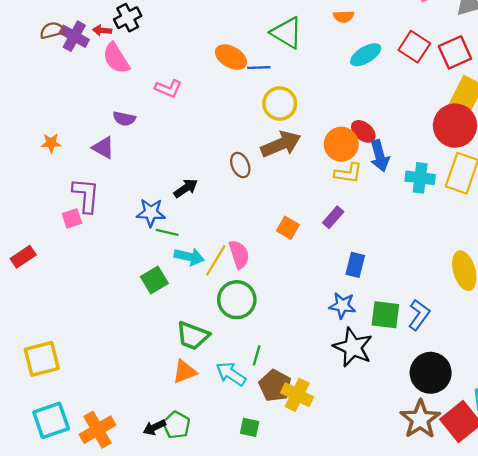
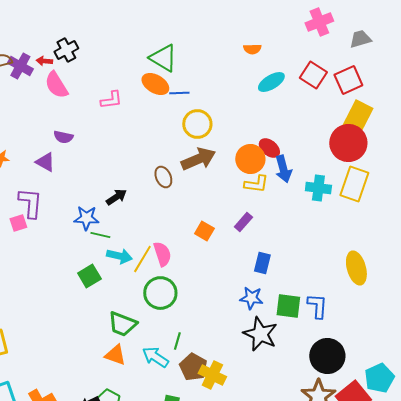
green triangle: (287, 33) -> (163, 58), moved
pink L-shape: (168, 88) -> (111, 100), moved, turned -30
blue L-shape: (419, 315) -> (317, 306), turned -32
orange triangle: (185, 372) -> (115, 355), turned 40

